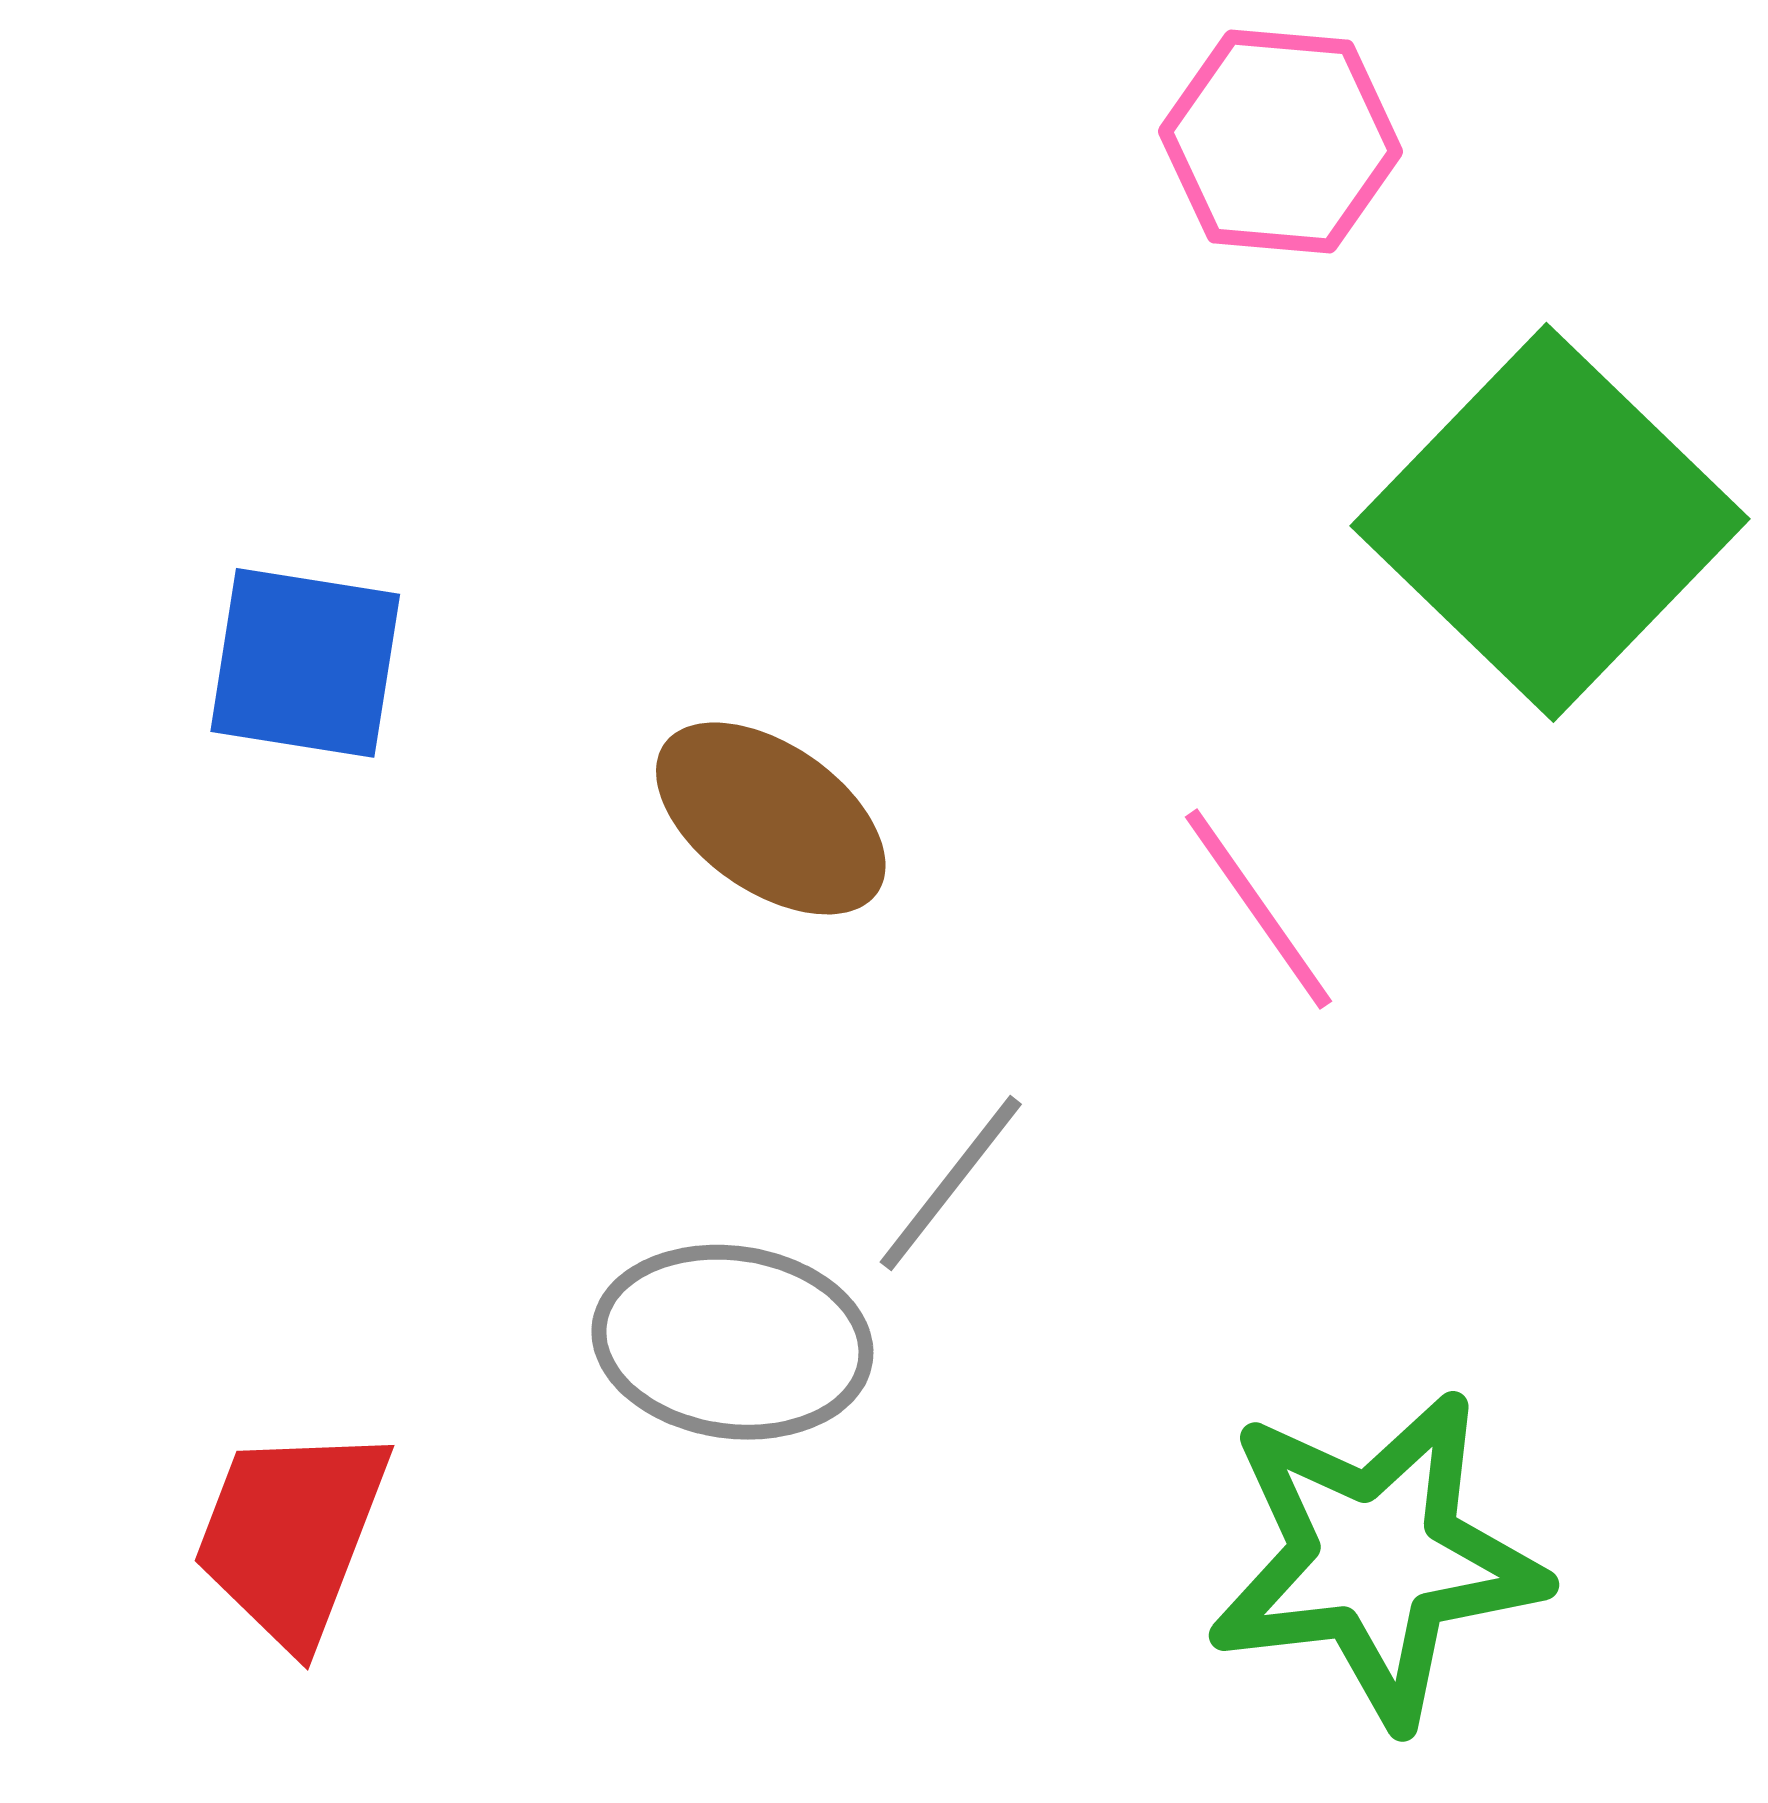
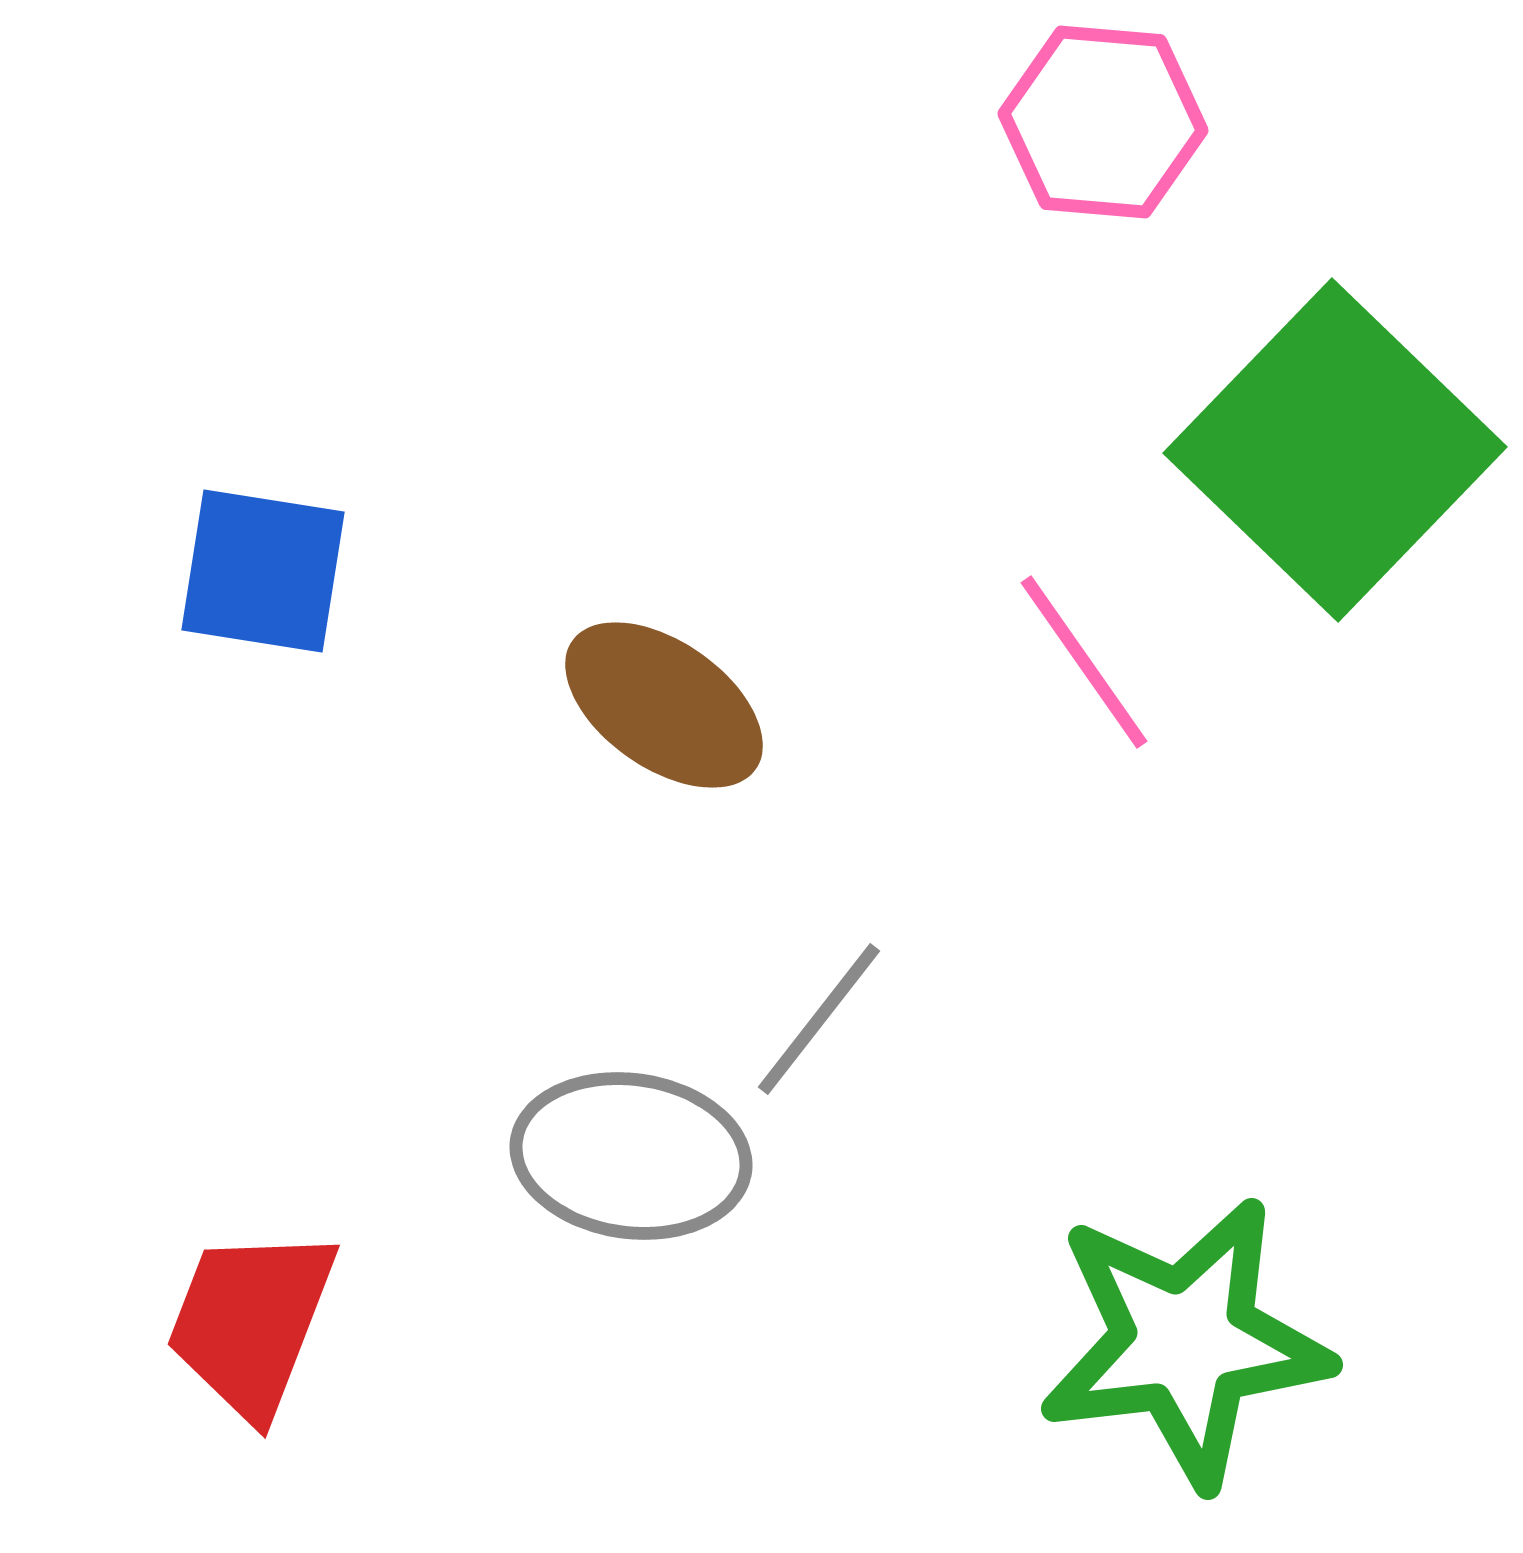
pink line: (1258, 909) -> (1084, 662), moved

